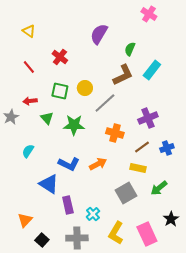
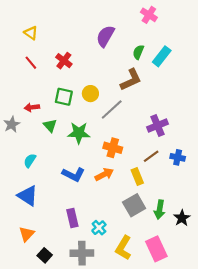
pink cross: (149, 14) -> (149, 15), moved
red line: (29, 67) -> (31, 63), moved
cyan rectangle: (152, 70) -> (162, 56), moved
orange cross: (115, 133) -> (113, 148), moved
blue cross: (167, 148) -> (178, 157), turned 32
yellow rectangle: (138, 168) -> (137, 177), moved, turned 56
blue triangle: (49, 184) -> (28, 196), moved
green arrow: (159, 188) -> (160, 210), moved, turned -42
black star: (171, 219) -> (182, 218), moved

